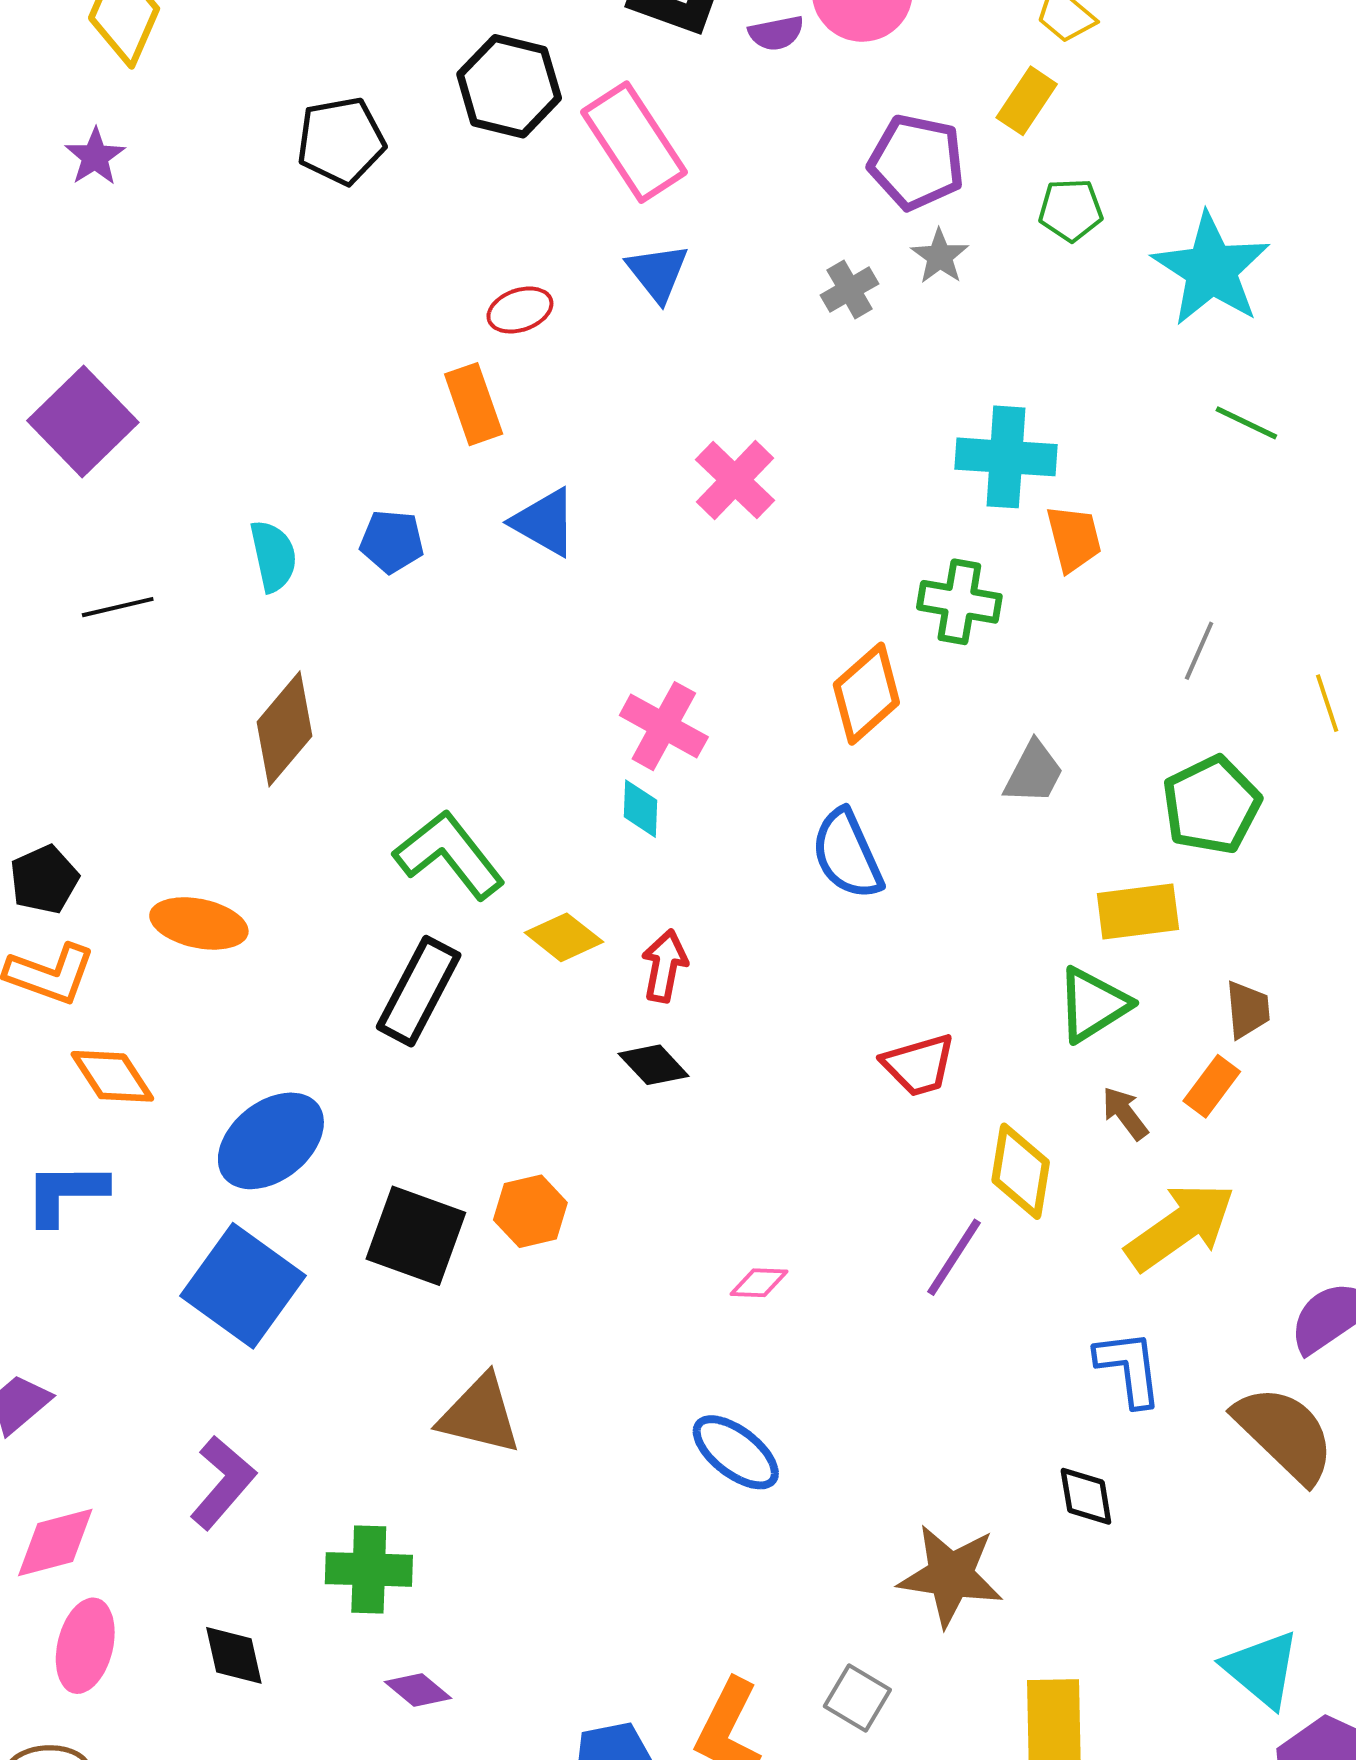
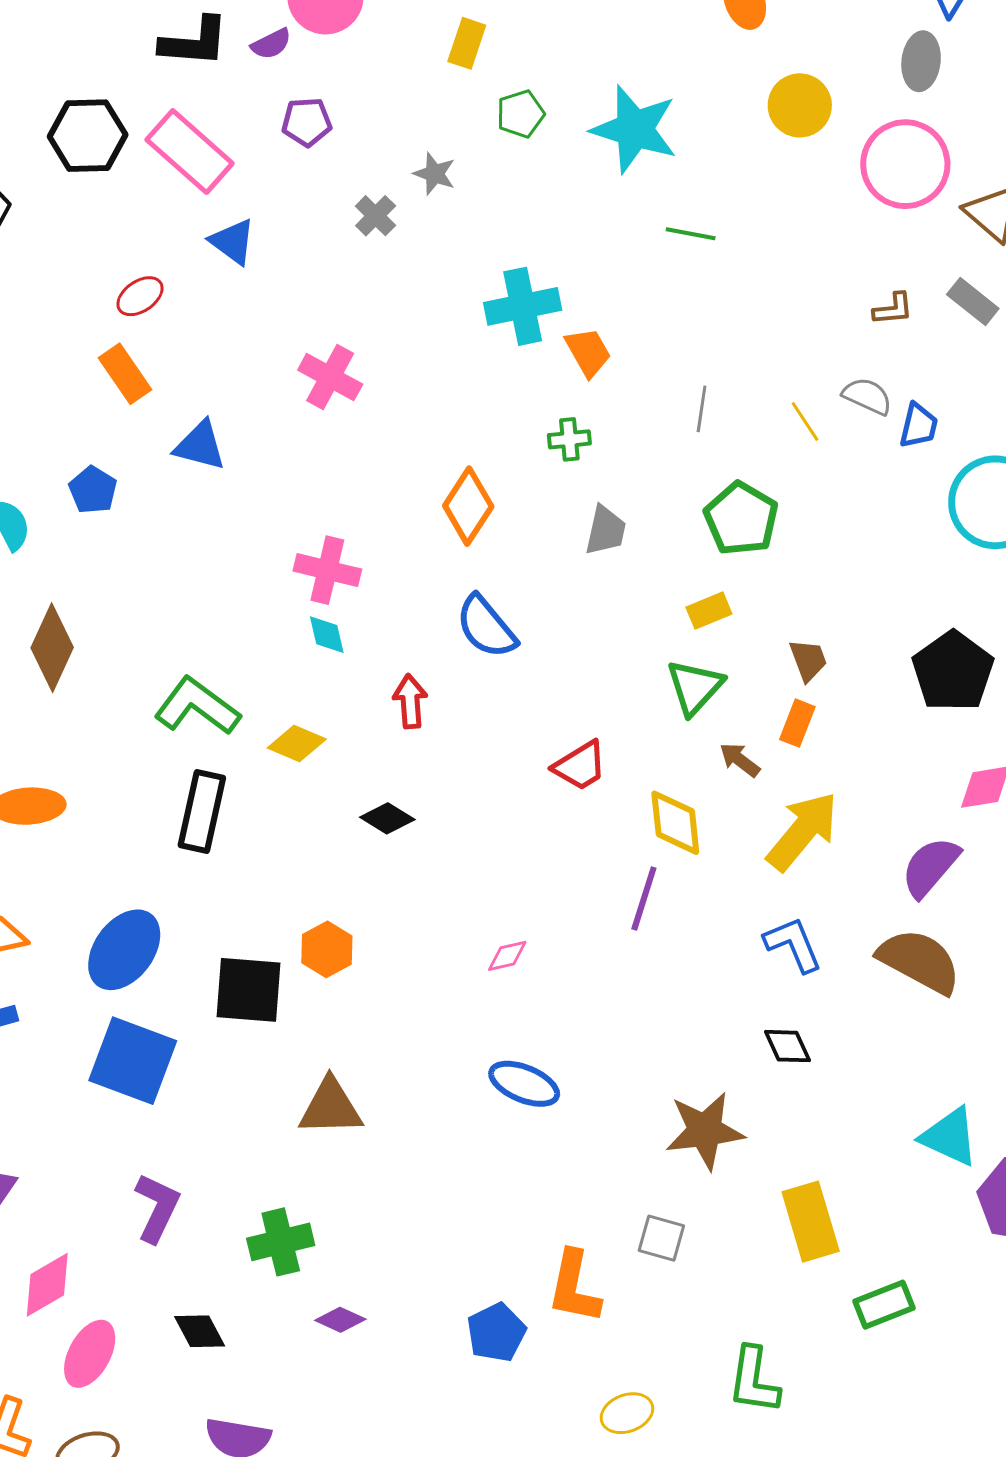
purple pentagon: (917, 162) -> (307, 122), moved, size x0.7
blue pentagon: (392, 541) -> (93, 490), turned -30
green cross: (959, 602) -> (569, 439), moved, size x0.7
yellow rectangle: (1138, 912) -> (709, 611), size x0.7
red arrow: (664, 966) -> (410, 701), moved
pink ellipse: (85, 1646) -> (90, 1354), turned 30

